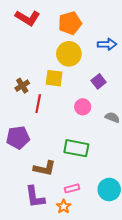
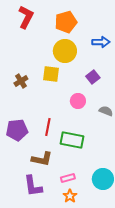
red L-shape: (28, 18) -> (26, 17), turned -95
red line: (38, 104) -> (48, 127), moved
orange star: (64, 206) -> (70, 196), moved

